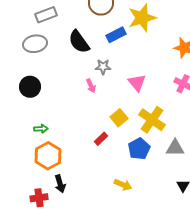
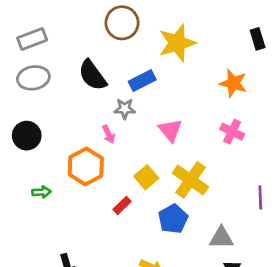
gray rectangle: (46, 15) -> (32, 39), moved
blue rectangle: (116, 35) -> (142, 81), moved
gray triangle: (175, 148) -> (221, 238), moved
orange hexagon: (48, 156) -> (86, 166), moved

